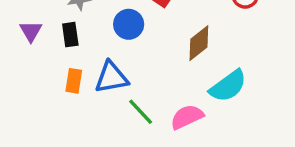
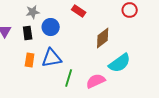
blue circle: (129, 24) -> (51, 27), moved
green line: (141, 112) -> (69, 78), turned 60

